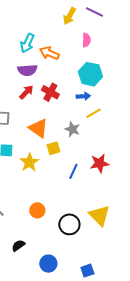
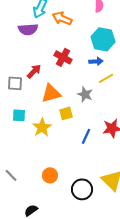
purple semicircle: (27, 70) -> (28, 29), moved
red arrow: (26, 92) -> (34, 71), moved
orange triangle: (38, 128) -> (51, 93), turned -50

